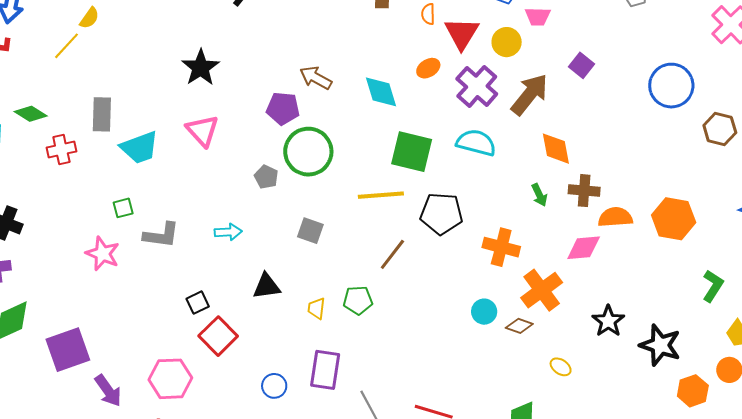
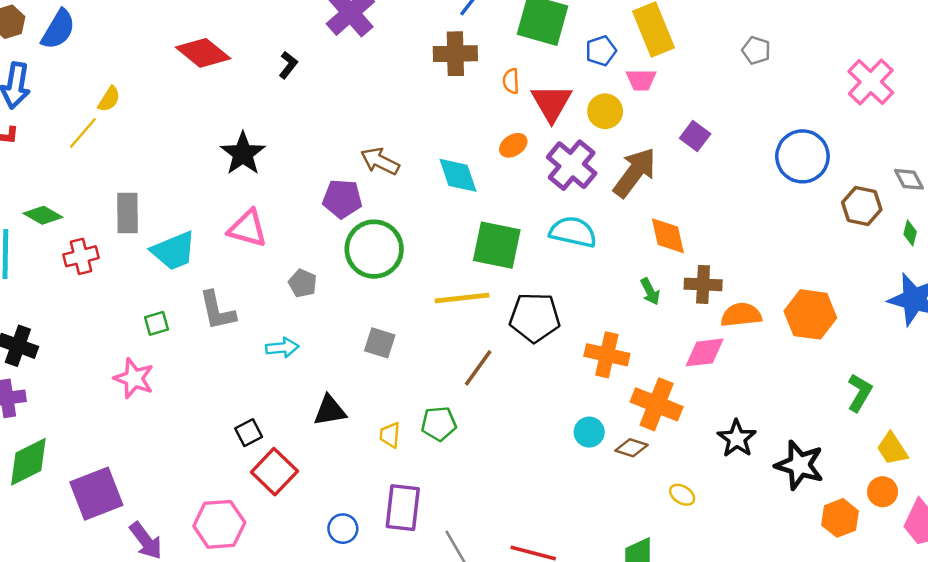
pink triangle: (202, 131) -> (248, 228), turned -30
gray pentagon: (266, 177) -> (303, 283), moved
gray L-shape: (161, 235) -> (217, 311), moved, turned 72
orange cross: (542, 290) -> (657, 404), turned -30

